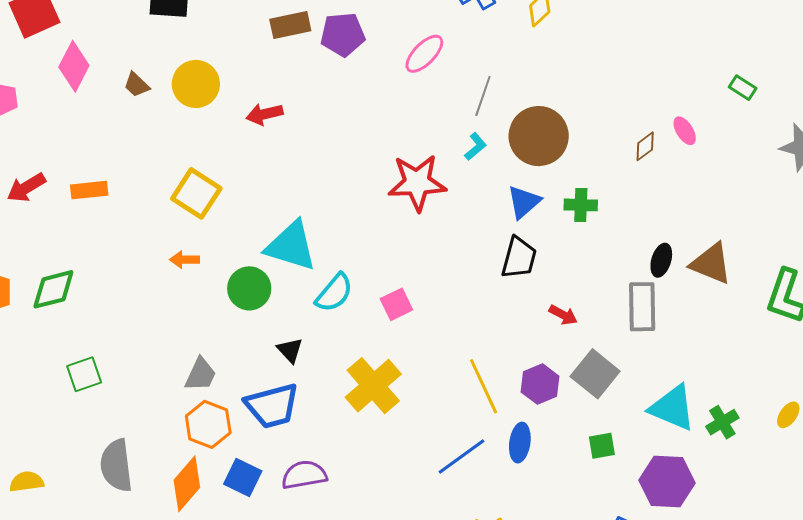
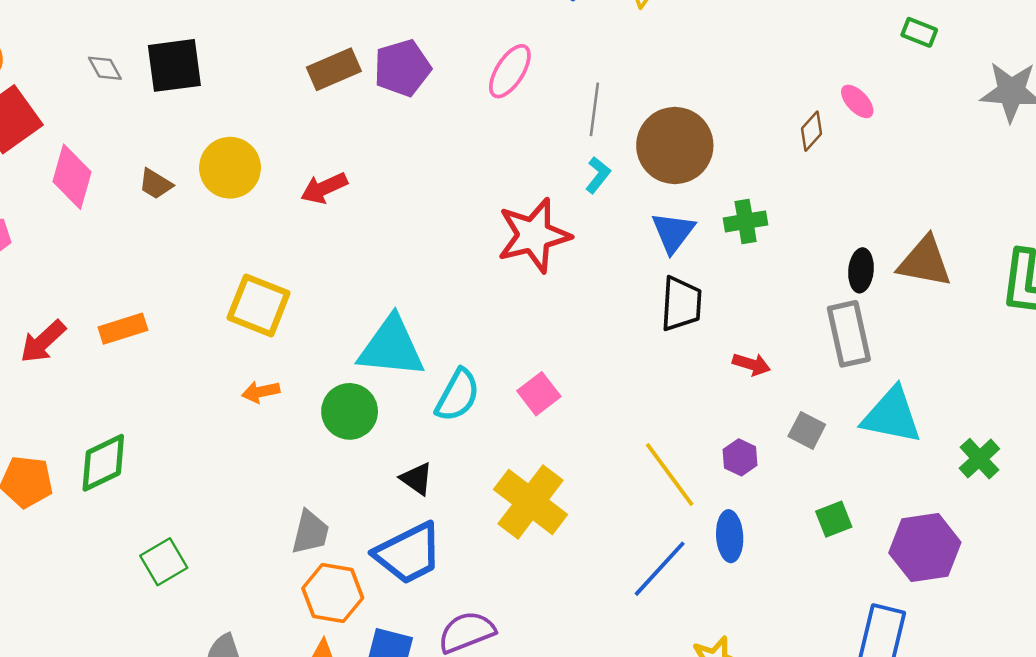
gray square: (595, 374) -> (807, 430), size x0.6
purple hexagon: (540, 384) -> (740, 457), size x0.7
cyan triangle: (672, 408) -> (892, 416), moved

